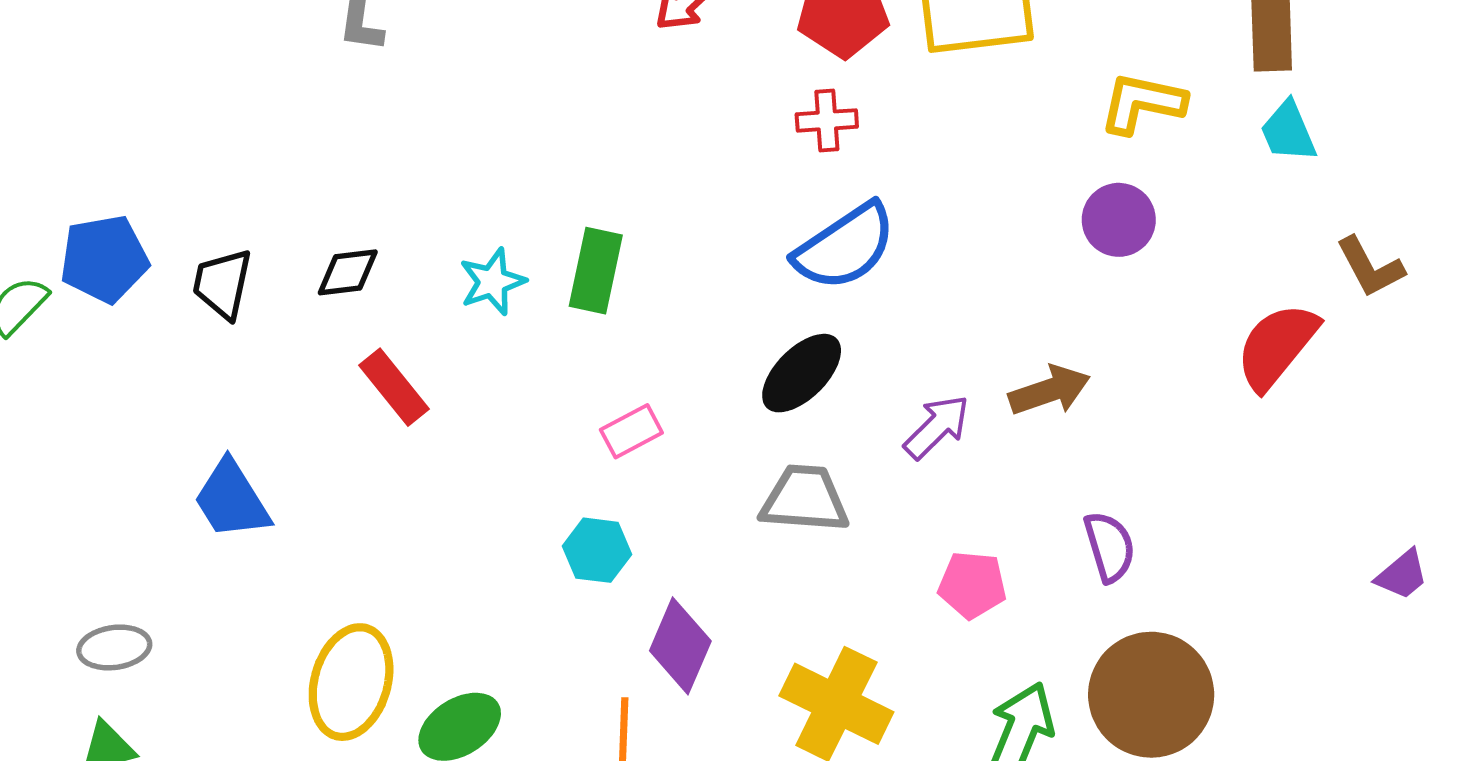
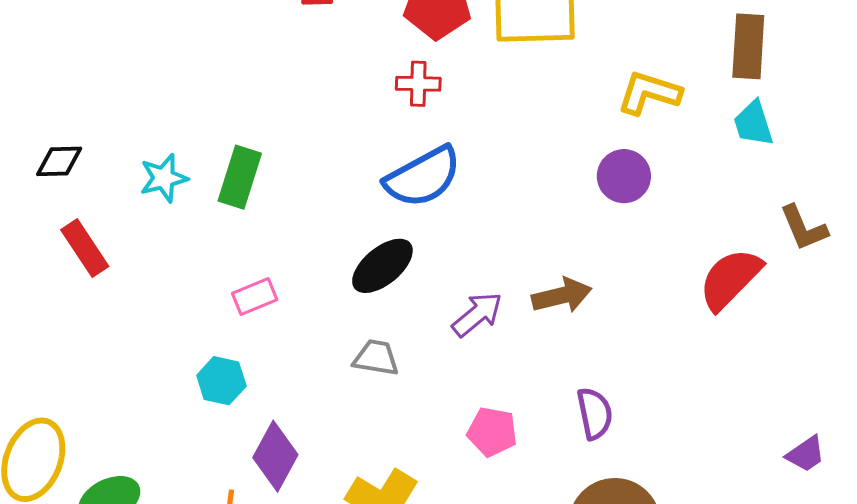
gray trapezoid: (805, 499) -> (376, 358), size x0.7

